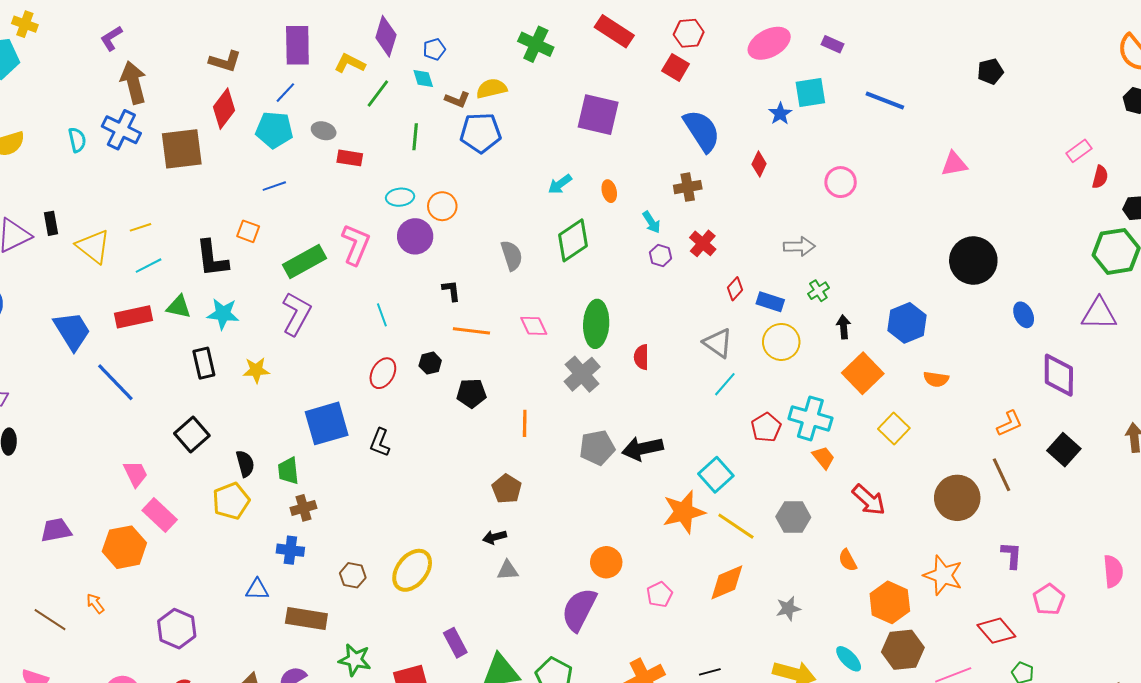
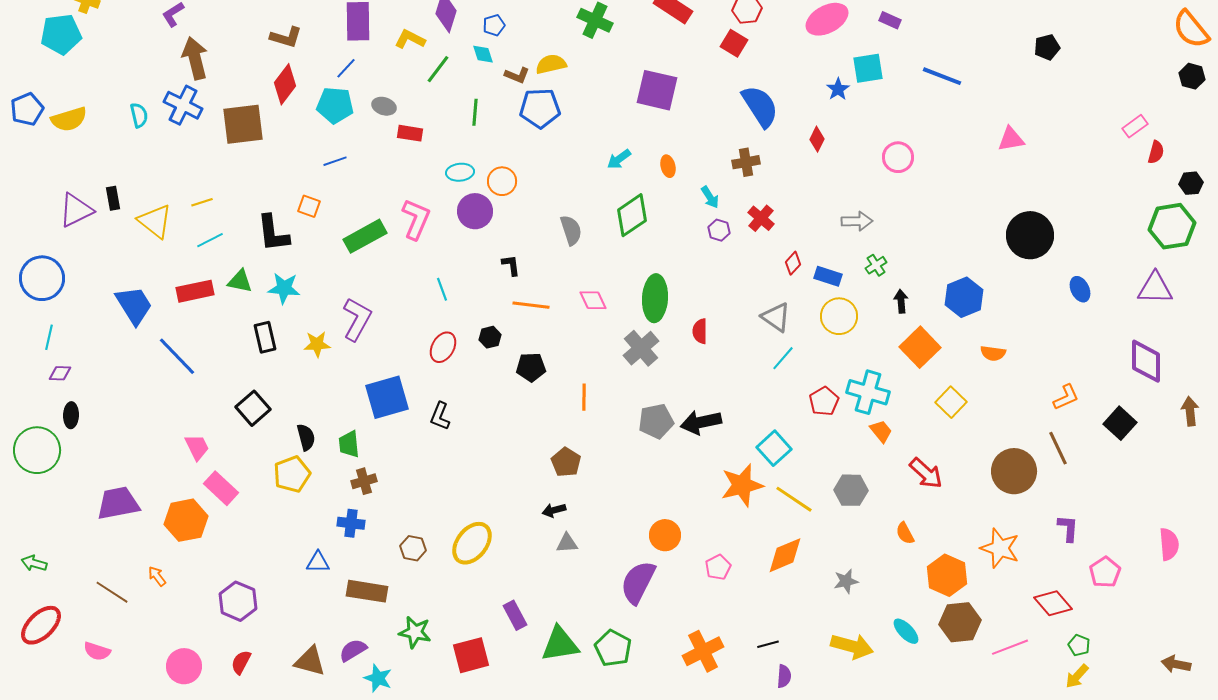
purple L-shape: (296, 314) -> (357, 319), moved
purple diamond: (1059, 375) -> (1146, 361), moved
purple trapezoid: (56, 530) -> (118, 503), size x1.4

